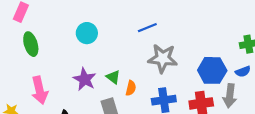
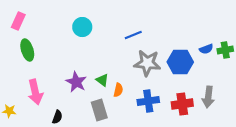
cyan circle: (87, 33) -> (82, 27), moved
blue hexagon: (212, 70) -> (180, 62), moved
blue semicircle: (243, 72) -> (206, 49), moved

